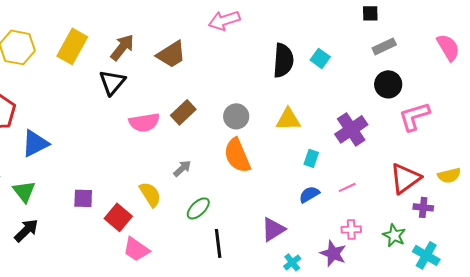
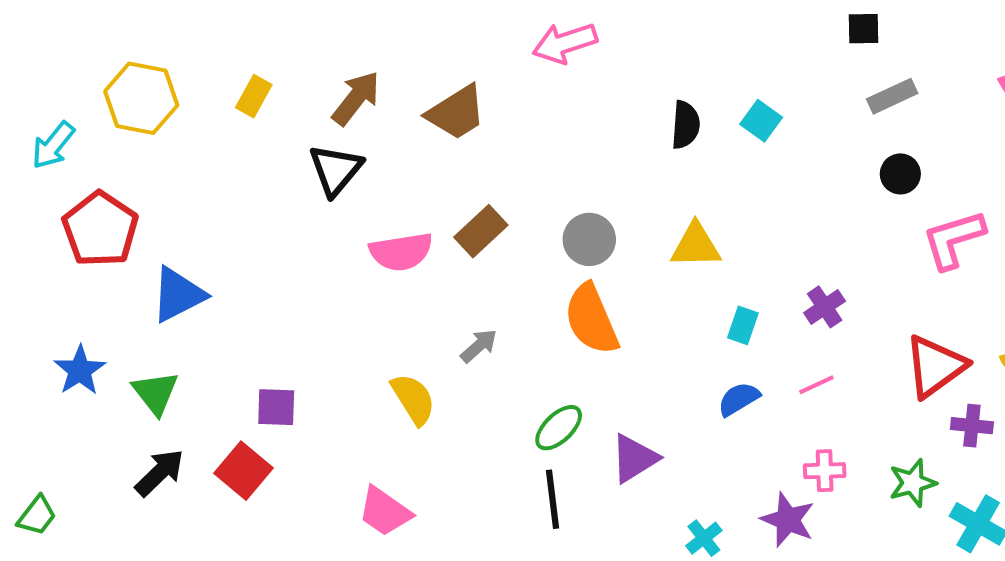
yellow rectangle: (72, 46) -> (254, 96), size x0.6
black semicircle: (283, 60) -> (685, 125), size x0.7
black circle: (388, 84) -> (900, 174), size x0.7
purple cross: (351, 129) -> (825, 307), moved, size x0.6
green ellipse: (198, 208) -> (559, 428), moved
red square: (118, 217) -> (243, 471), moved
purple triangle: (273, 229) -> (634, 458), moved
green star: (394, 235) -> (913, 483), turned 30

